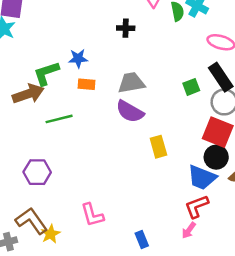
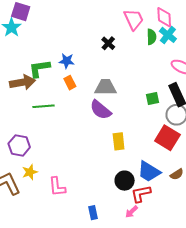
black cross: (126, 28) -> (108, 43), turned 32
orange rectangle: (86, 84) -> (70, 83), turned 48
black circle: (216, 157) -> (125, 181), moved
yellow star: (51, 234) -> (30, 172), moved

